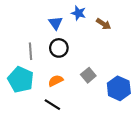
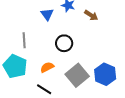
black circle: (59, 48) -> (64, 43), moved
gray square: (88, 75) -> (77, 75), moved, size x1.6

